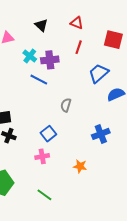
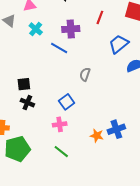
cyan cross: (30, 56) -> (36, 29), moved
blue cross: (101, 134) -> (116, 129), moved
green line: (44, 195) -> (61, 152), moved

